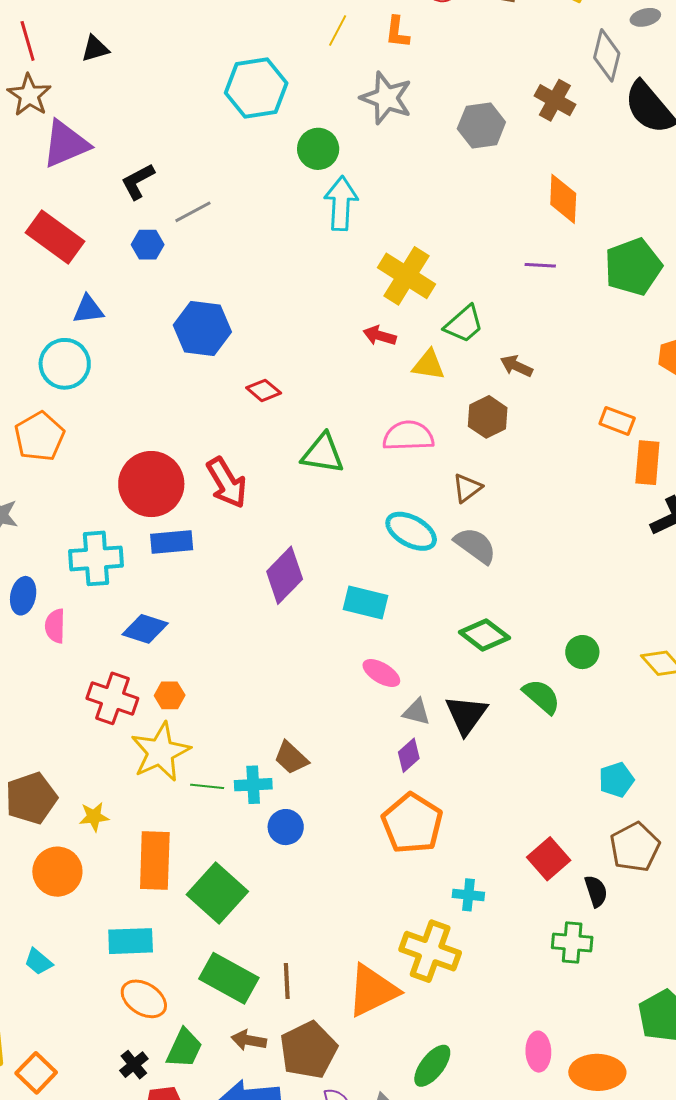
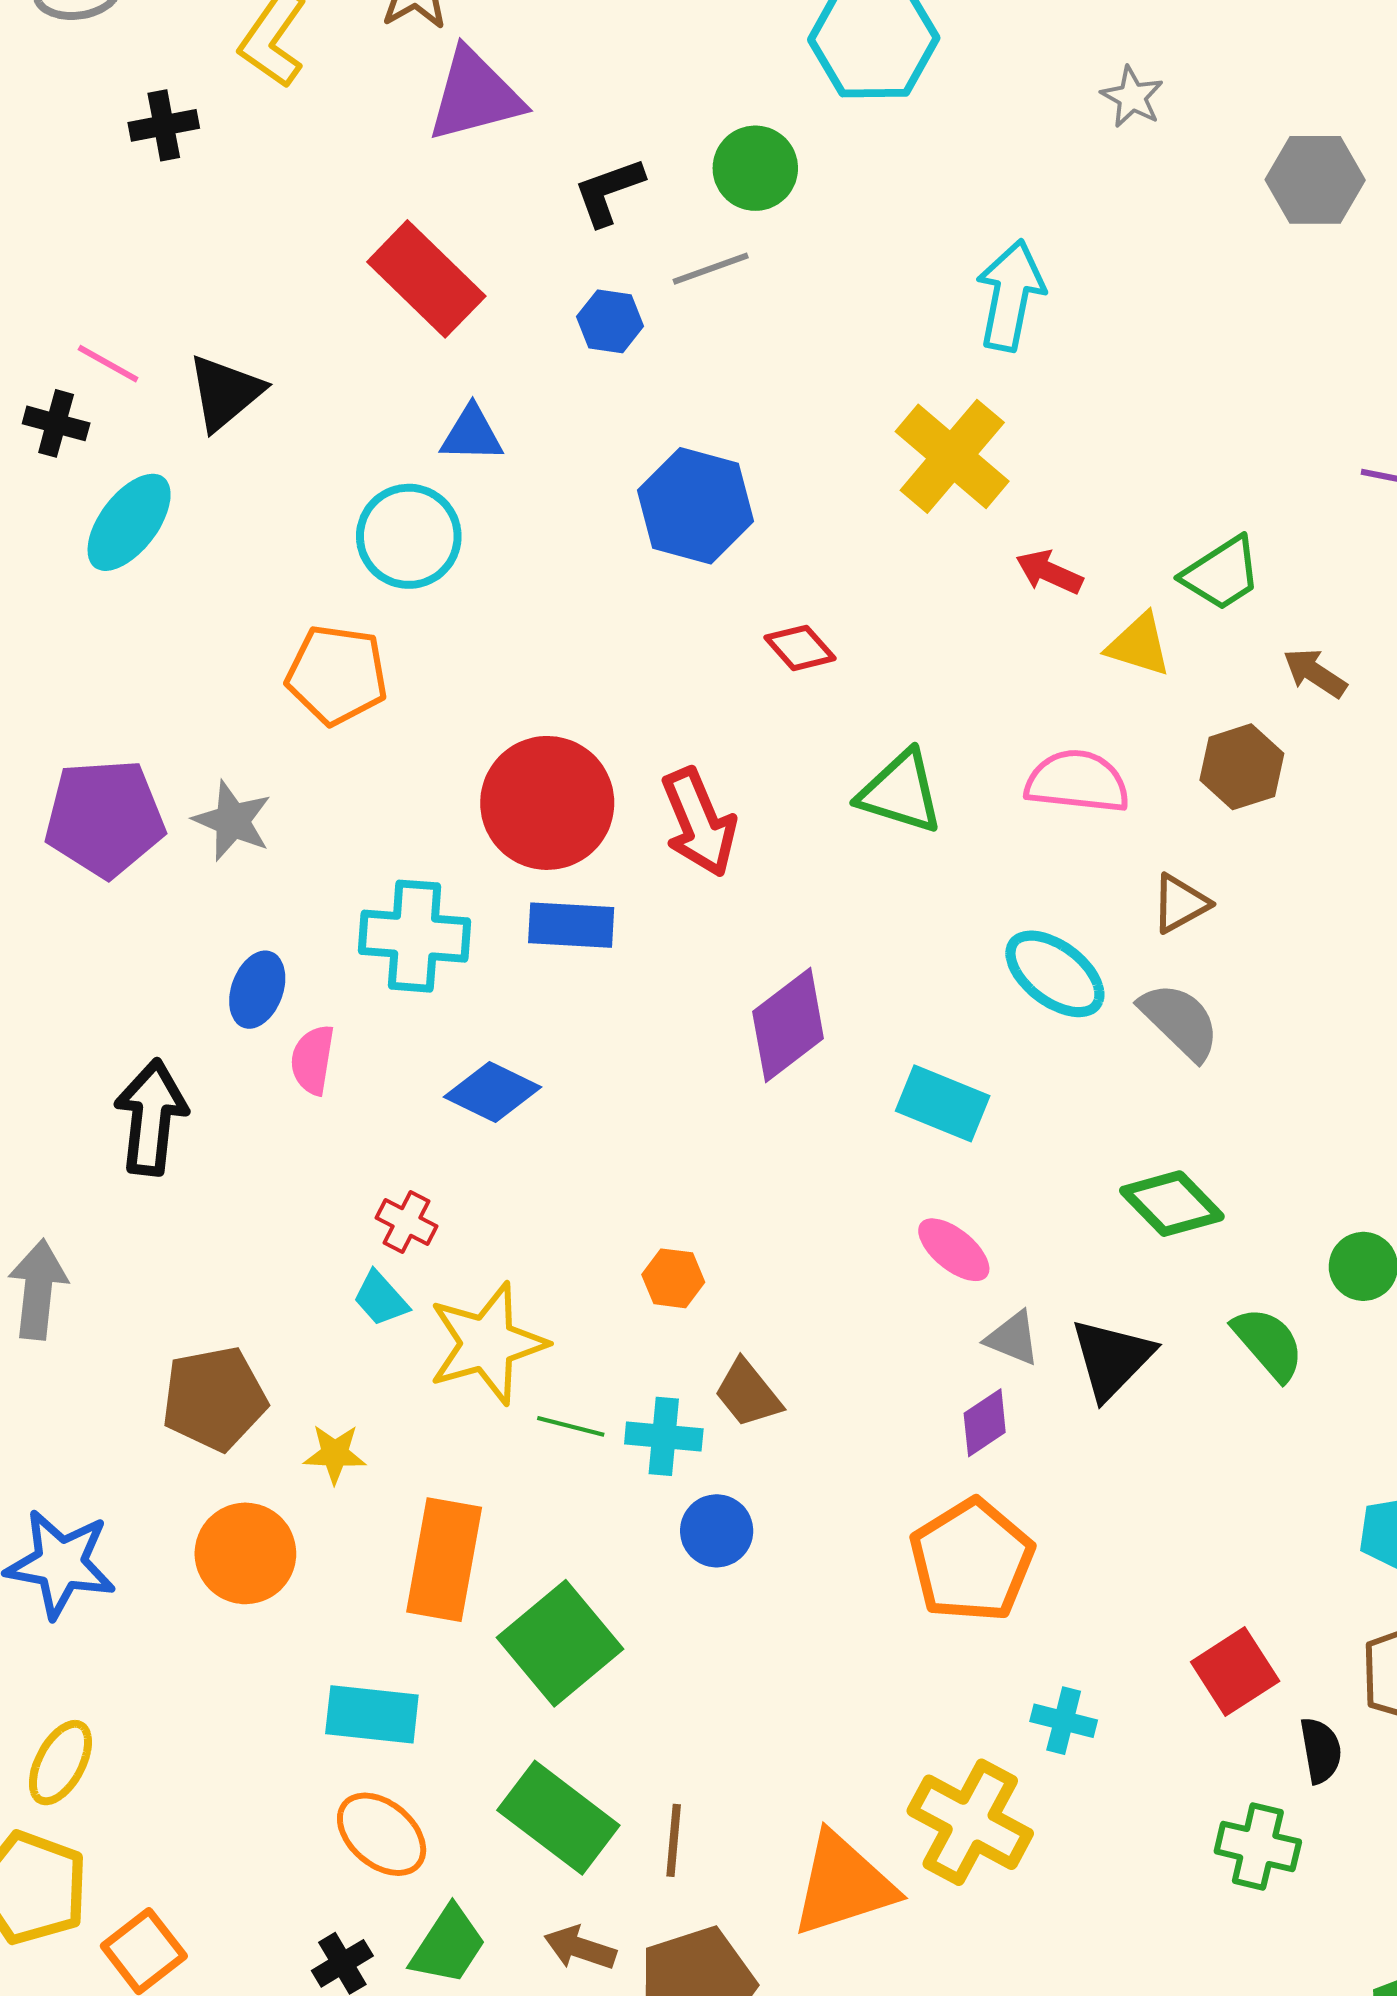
gray star: (386, 98) -> (1132, 97), size x0.6
green circle: (318, 149) -> (755, 168), moved
yellow cross: (406, 276) -> (952, 456), moved
orange pentagon: (40, 436) -> (337, 675), turned 30
orange hexagon: (170, 695) -> (673, 1278), moved
red cross: (112, 698) -> (407, 1222), size x0.6
cyan trapezoid: (38, 962) -> (381, 1299), moved

